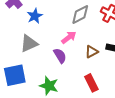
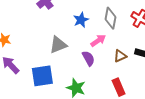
gray diamond: (80, 14) -> (111, 18), turned -55
blue star: (35, 16) -> (81, 20), moved

